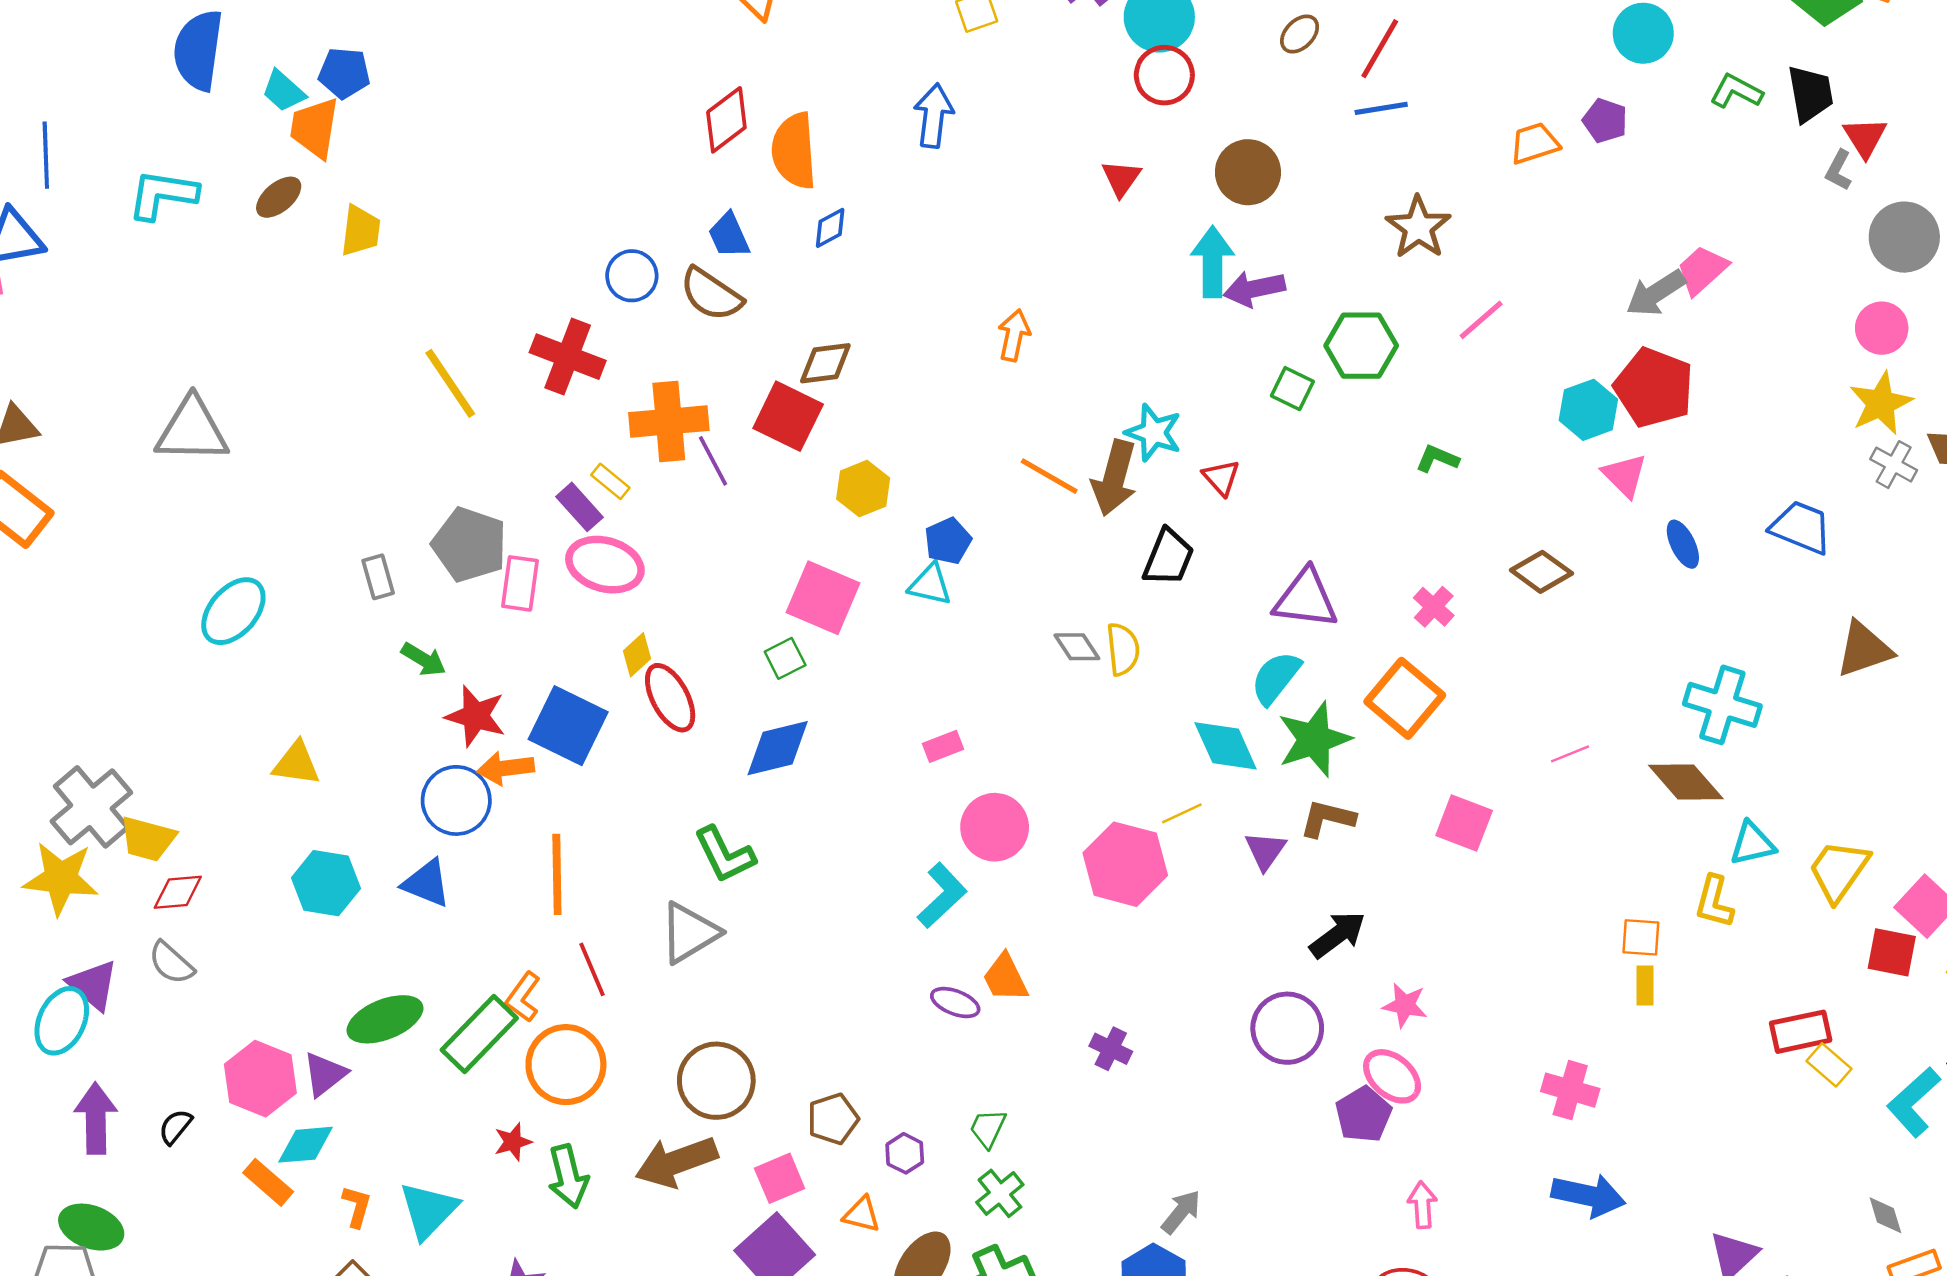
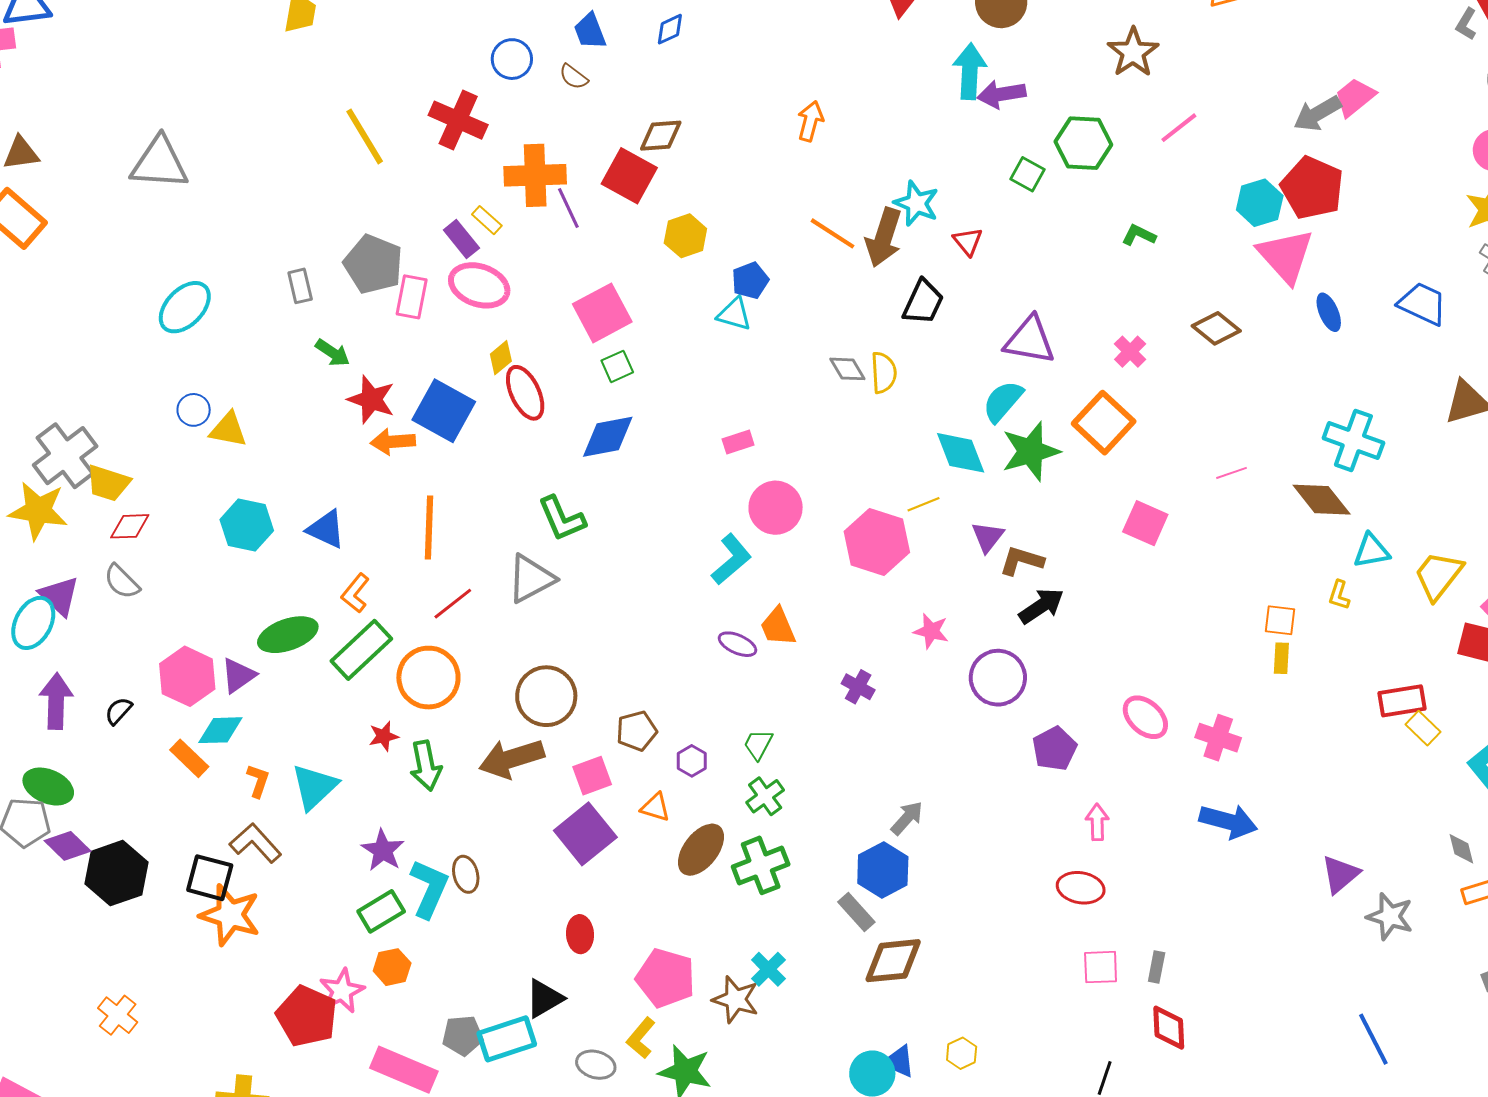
brown semicircle: (711, 294) -> (574, 77), size x0.6
pink triangle: (1625, 475) -> (1286, 256), size x1.6
pink square: (823, 598) -> (602, 313), moved, turned 36
blue circle: (456, 800) -> (194, 410), moved, size x0.6
brown L-shape: (1327, 818) -> (1022, 561), moved
yellow L-shape: (1714, 902) -> (1339, 595), size x0.7
red line: (592, 969) -> (453, 604), turned 72
orange L-shape: (523, 997) -> (355, 593), moved
pink star: (1405, 1005) -> (931, 631), moved
pink ellipse: (1392, 1076) -> (1145, 717), moved

